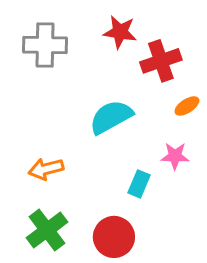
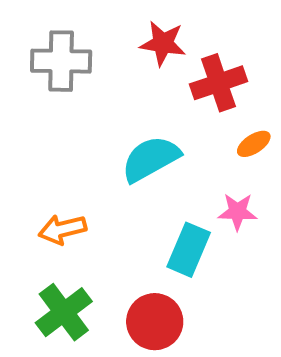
cyan rectangle: (139, 184) -> (189, 250), size x1.4

